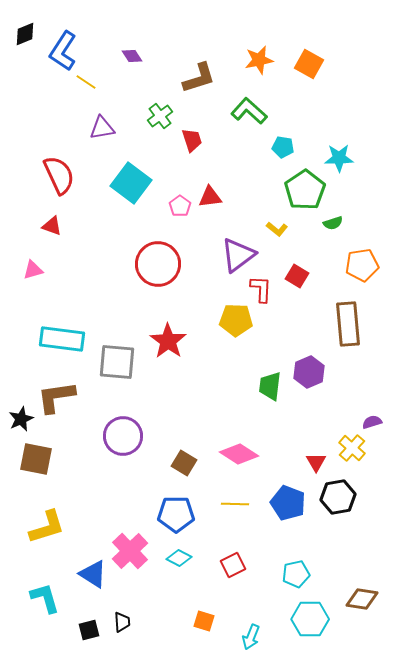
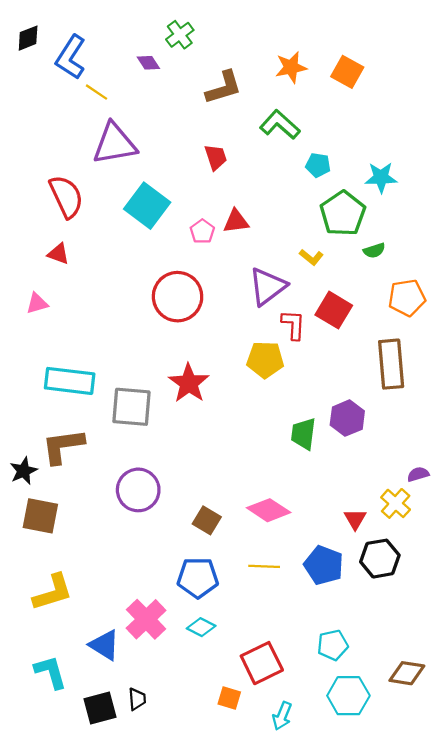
green cross: (160, 116) -> (180, 35), moved
purple triangle: (102, 128) -> (115, 144), size x1.6
red square: (297, 276) -> (334, 310), size x1.4
red square: (233, 565) -> (262, 663), moved, size x1.5
black square: (89, 630) -> (100, 708), size x1.4

